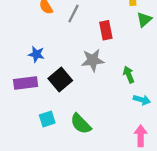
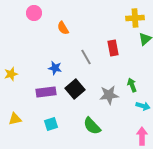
gray line: (74, 14) -> (86, 57), moved, turned -56
gray star: (93, 60) -> (109, 95), moved
cyan square: (47, 119) -> (51, 124), moved

